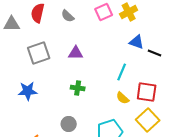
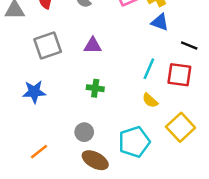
blue triangle: (137, 42) -> (160, 22), moved
red square: (147, 92) -> (179, 75), moved

